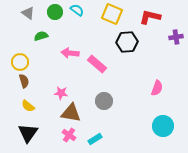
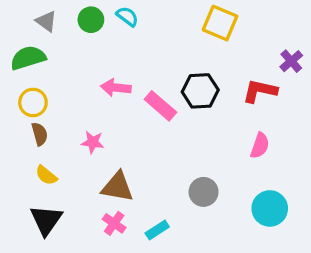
yellow square: (112, 14) -> (220, 23), moved
red L-shape: (150, 17) -> (260, 91), moved
green semicircle: (41, 36) -> (28, 58), moved, size x1.5
purple cross: (176, 37) -> (291, 61), turned -32
black hexagon: (127, 42) -> (200, 91), moved
pink star: (61, 93) -> (93, 142), moved
gray circle: (104, 101) -> (204, 192), moved

